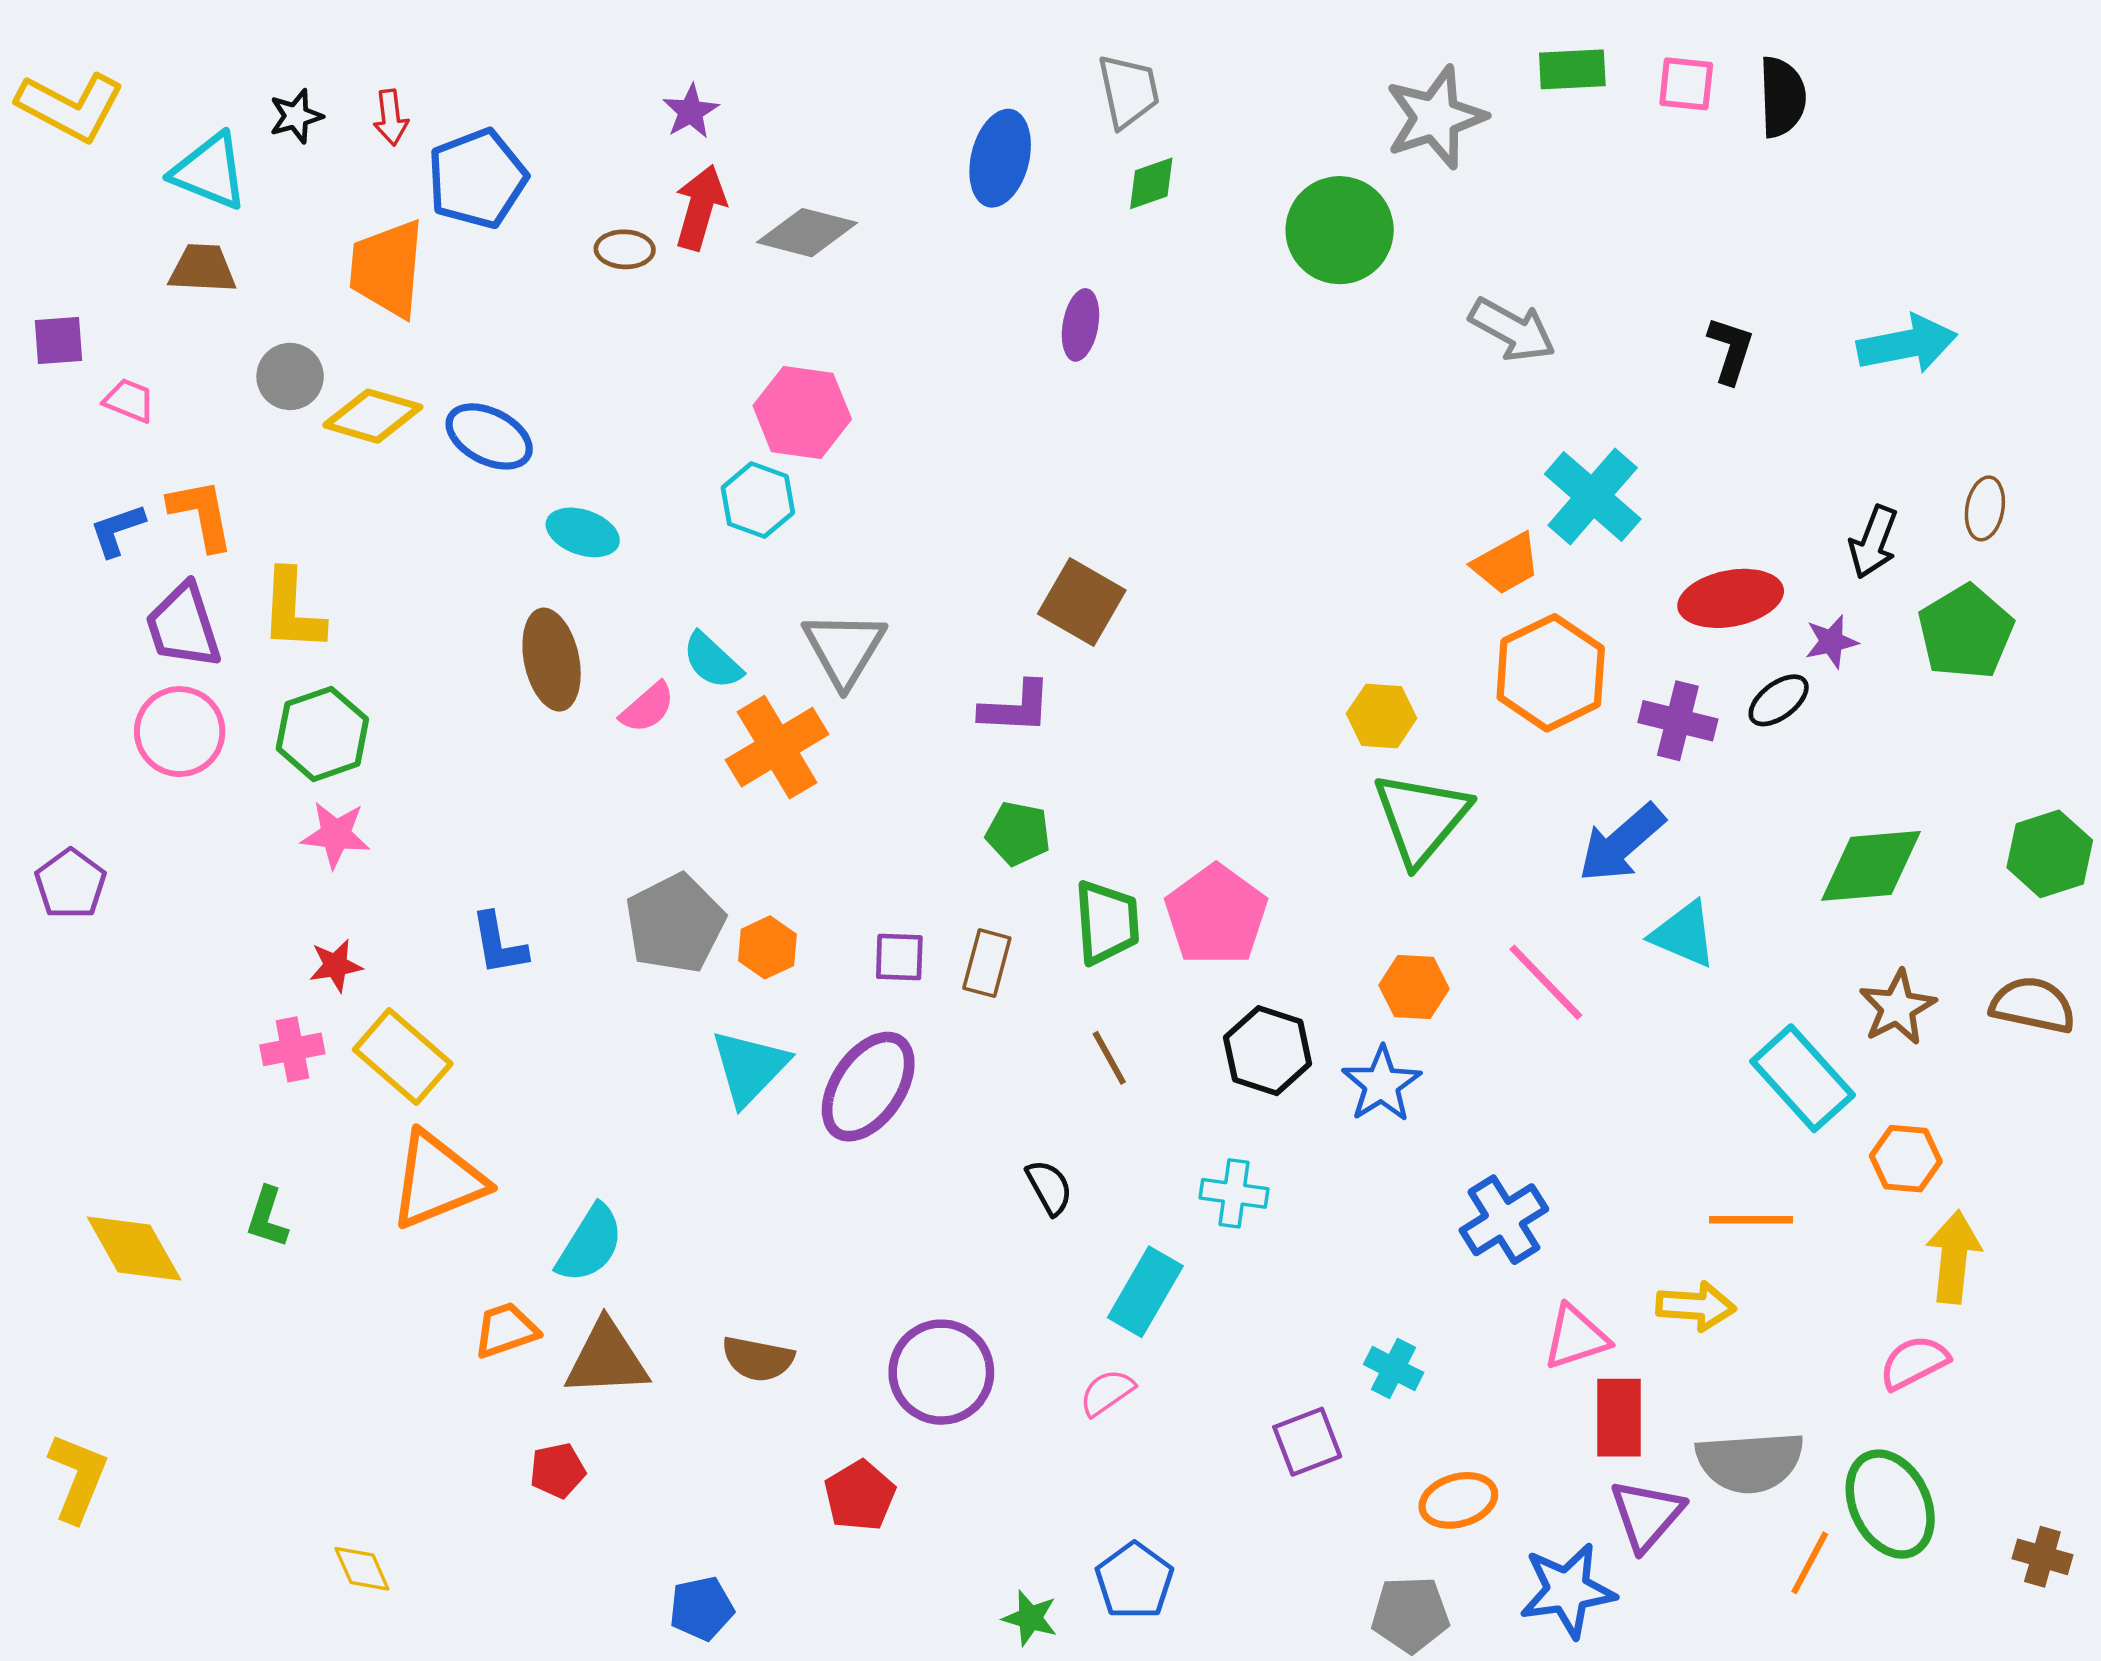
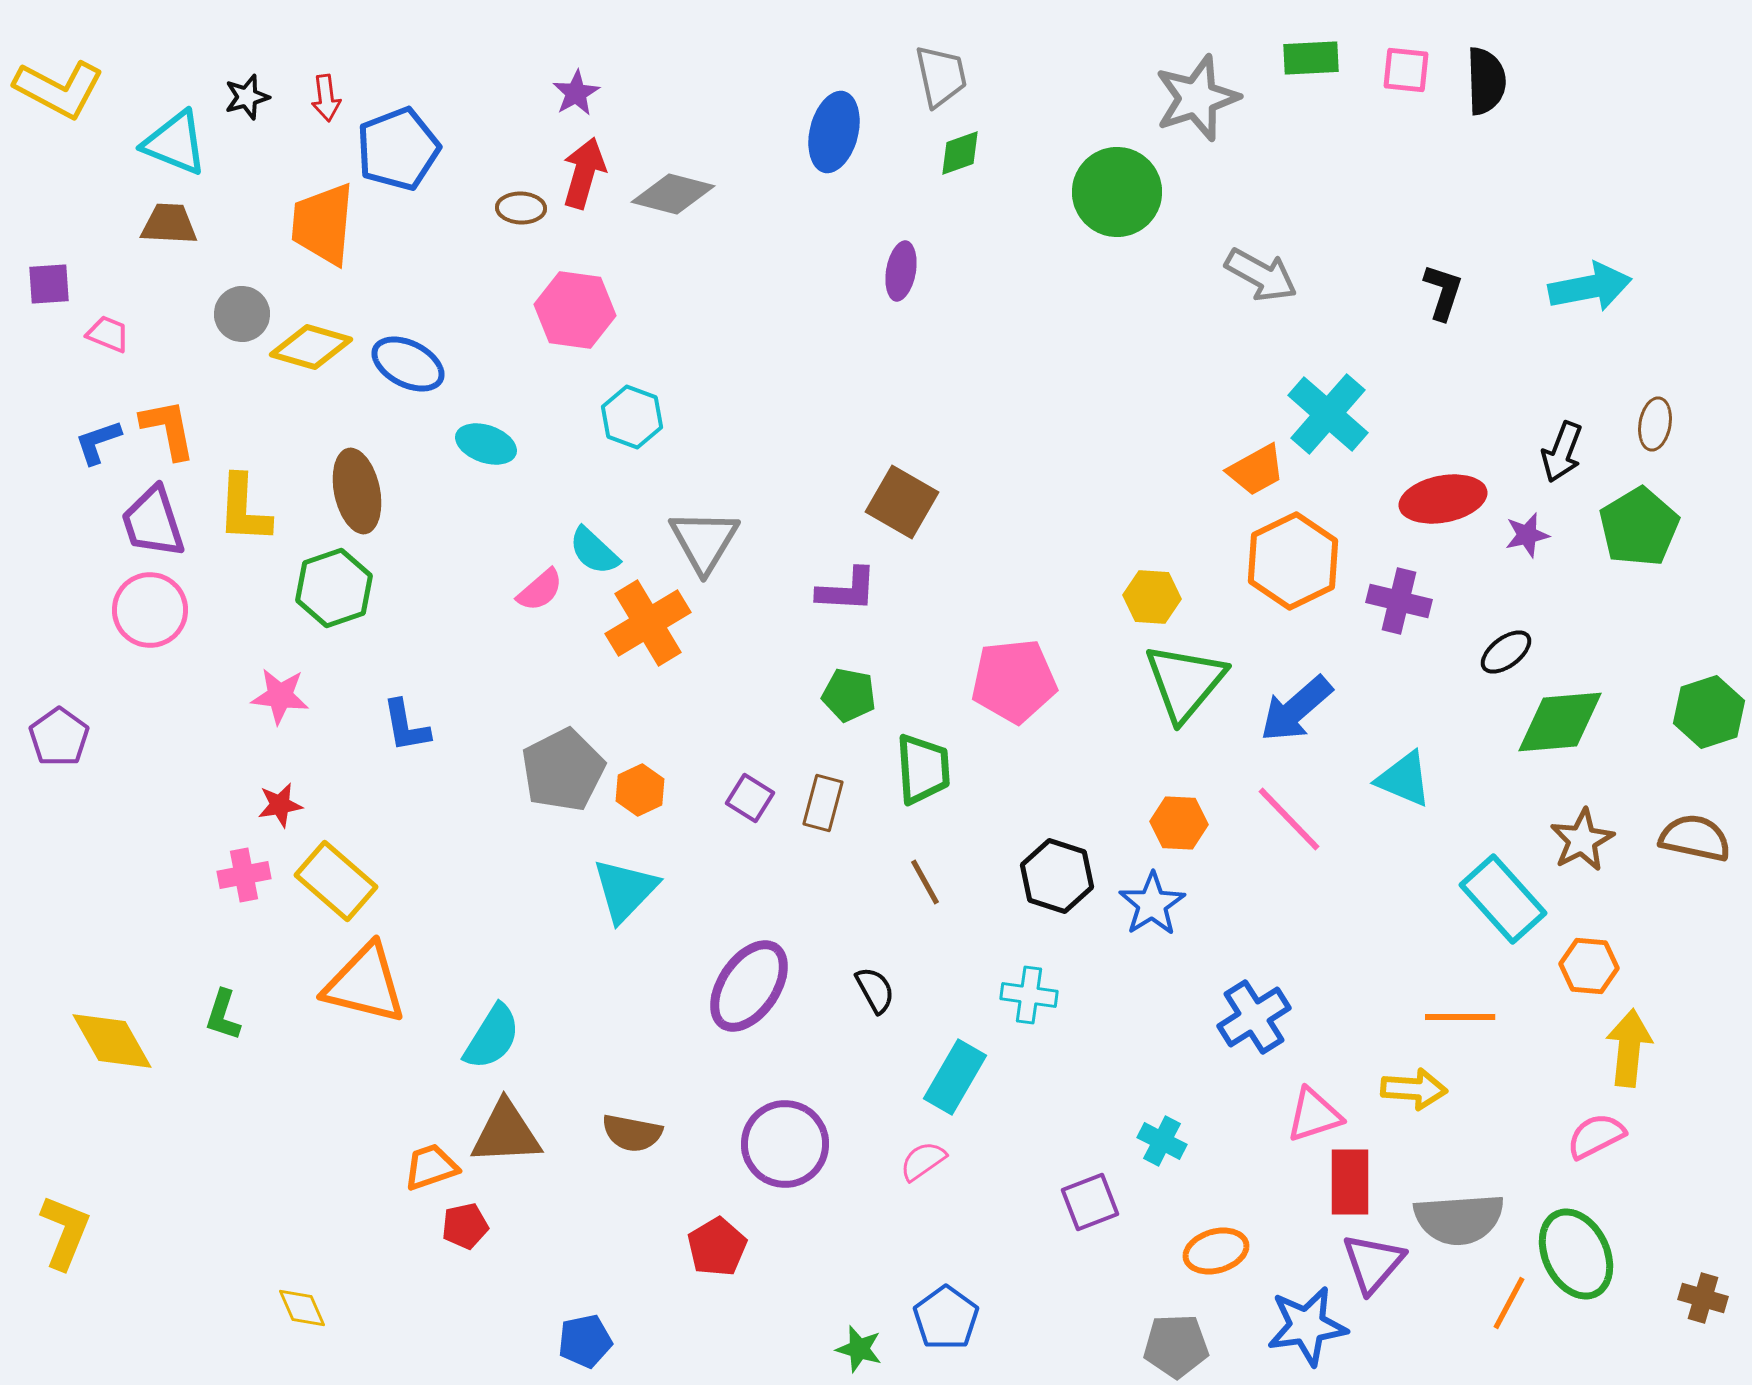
pink hexagon: (802, 412) -> (575, 310), moved
brown ellipse: (552, 660) -> (357, 491), moved
black ellipse: (1779, 700) -> (1506, 652), moved
green hexagon: (322, 734) -> (334, 588), moved
blue arrow: (1621, 843) -> (1296, 709), moved
pink pentagon: (1216, 915) -> (1014, 681), moved, turned 30
blue L-shape: (499, 944) -> (406, 726), moved
purple square: (899, 957) -> (750, 798), turned 30
purple ellipse: (868, 1087) -> (749, 986), moved
orange triangle: (438, 1180) -> (365, 984), turned 36
orange trapezoid: (506, 1330) -> (431, 1167), moved

